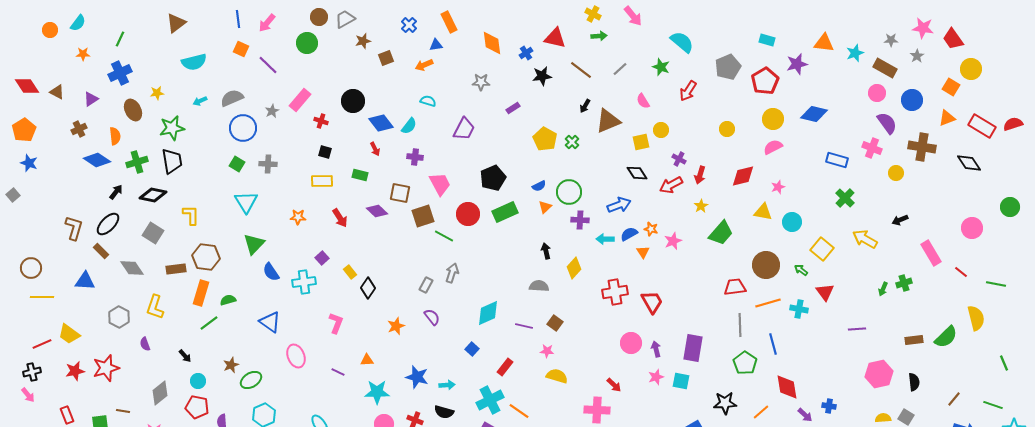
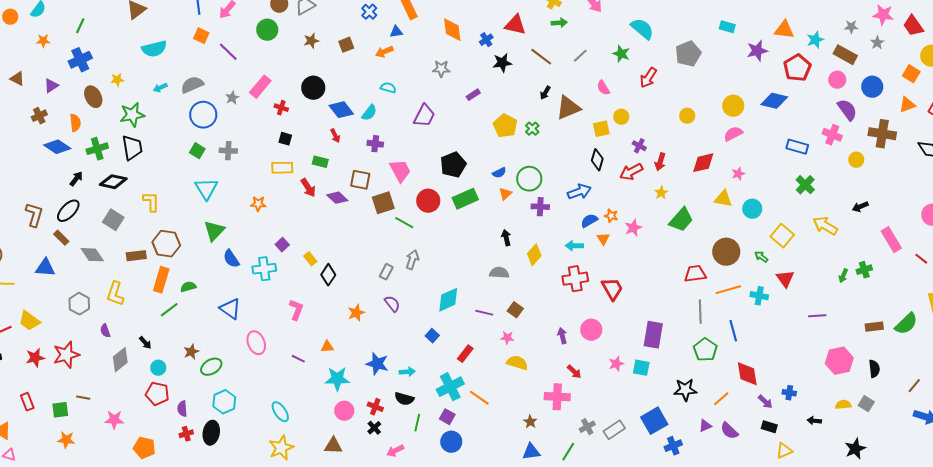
brown star: (363, 41) -> (311, 41), moved
red pentagon: (765, 81) -> (797, 68), moved
black diamond: (637, 173) -> (597, 160), turned 50
red arrow: (340, 218) -> (308, 188), moved
cyan arrow: (605, 239) -> (574, 246), moved
purple arrow: (656, 349) -> (562, 336), moved
gray diamond: (160, 393) -> (120, 360), moved

